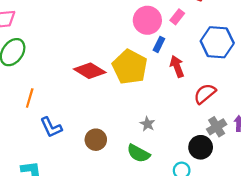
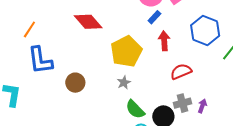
yellow pentagon: (130, 67) -> (126, 52), moved
blue L-shape: (51, 127) -> (40, 60), size x1.4
green semicircle: (138, 153) -> (135, 109), moved

